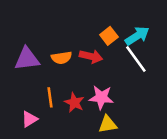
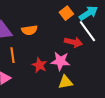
red arrow: (91, 56) -> (73, 42), moved
orange line: (50, 97) -> (12, 55), moved

